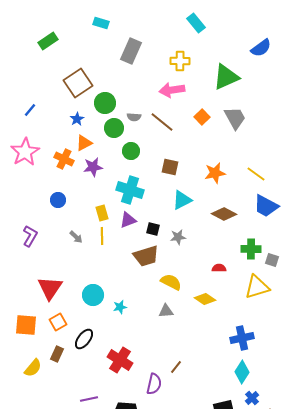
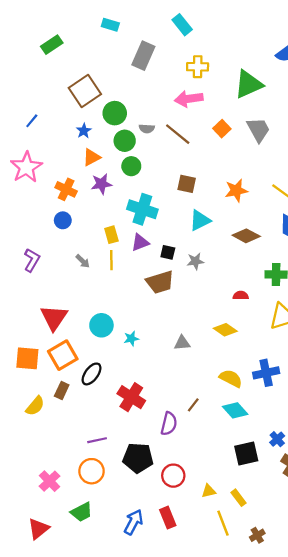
cyan rectangle: (196, 23) -> (182, 25), moved
green circle: (131, 151) -> (131, 166), moved
orange cross: (64, 159) -> (66, 189), moved
yellow semicircle: (171, 282) -> (231, 378), moved
orange square: (58, 322) -> (63, 355), size x1.5
cyan diamond: (242, 372) -> (235, 410), moved, turned -75

